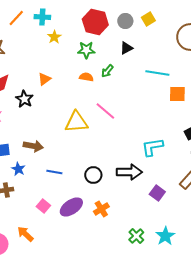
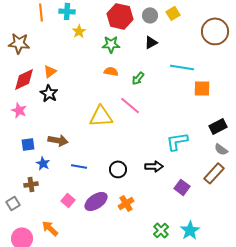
orange line: (16, 18) -> (41, 12), turned -48
green arrow: (107, 71) -> (138, 78), moved
orange triangle: (44, 79) -> (50, 71), moved
black arrow: (129, 172) -> (154, 166), size x0.7

